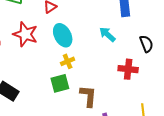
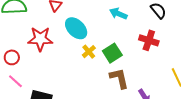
red cross: (128, 69) -> (149, 40), turned 30
green square: (60, 83) -> (112, 53), moved

